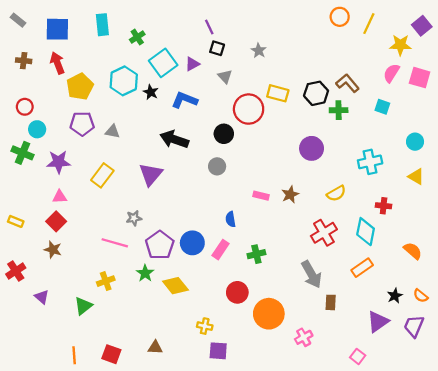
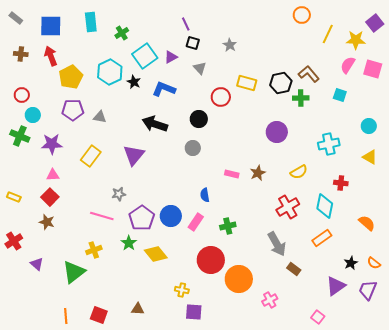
yellow line: (369, 24) -> (328, 34), moved
red circle: (249, 109) -> (221, 97), size x0.7
red circle: (237, 292) -> (211, 260), size x1.4
brown rectangle: (331, 302) -> (294, 269), turned -56
green triangle: (83, 306) -> (74, 272), size x1.4

